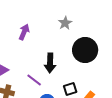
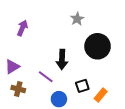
purple arrow: (24, 32) -> (22, 28), moved

